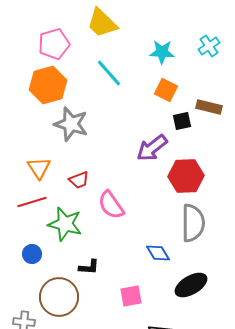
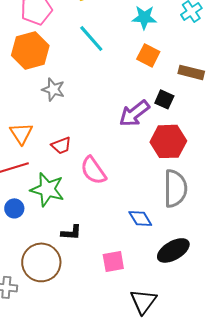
black square: (182, 121) -> (164, 99), moved, turned 36
gray star: (71, 124) -> (53, 89), size x0.7
blue circle: (32, 254) -> (14, 208), moved

